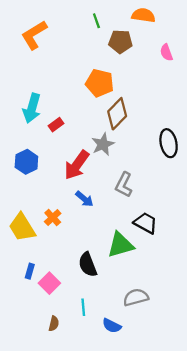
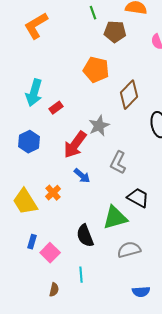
brown diamond: (117, 114) -> (129, 95), moved
gray semicircle: (136, 297) -> (129, 250), moved
blue semicircle: (112, 326) -> (141, 292), moved, turned -30

